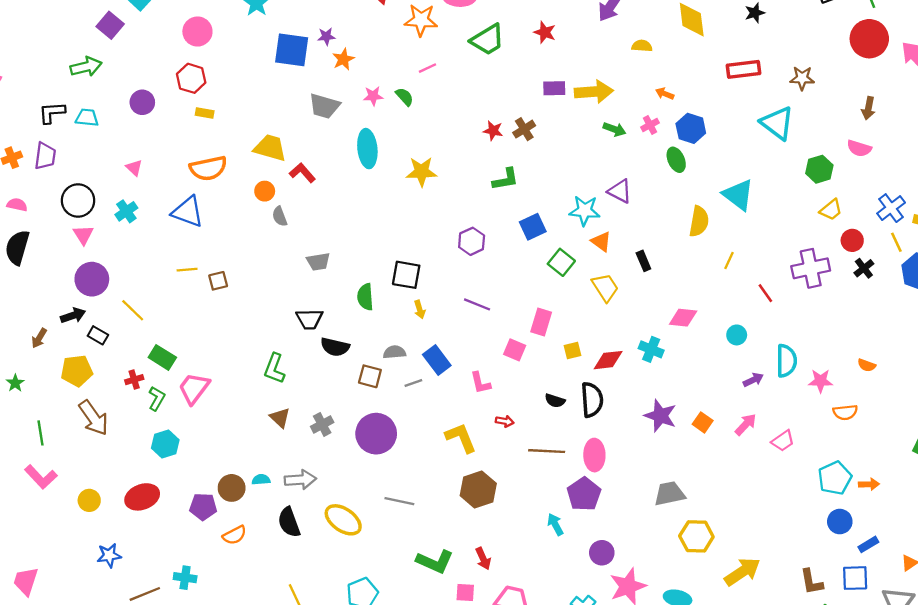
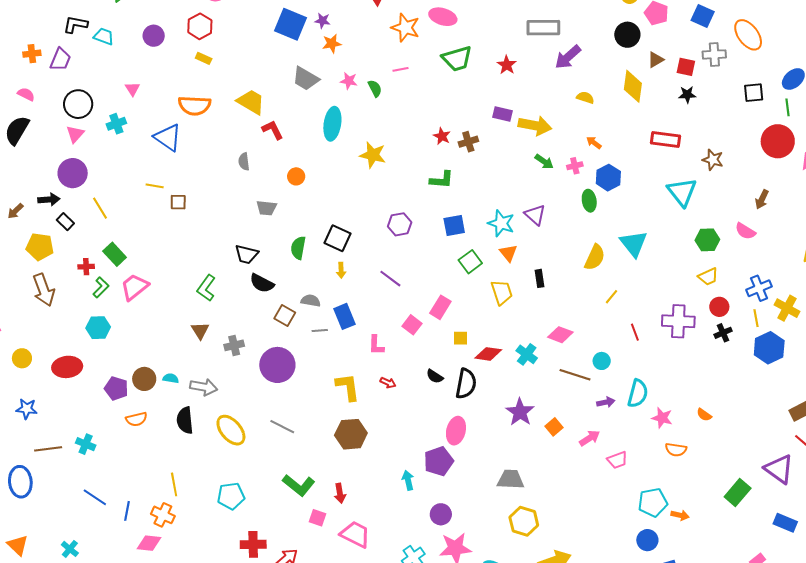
orange circle: (265, 191) -> (296, 176), moved
brown line: (547, 451) -> (575, 375), moved

